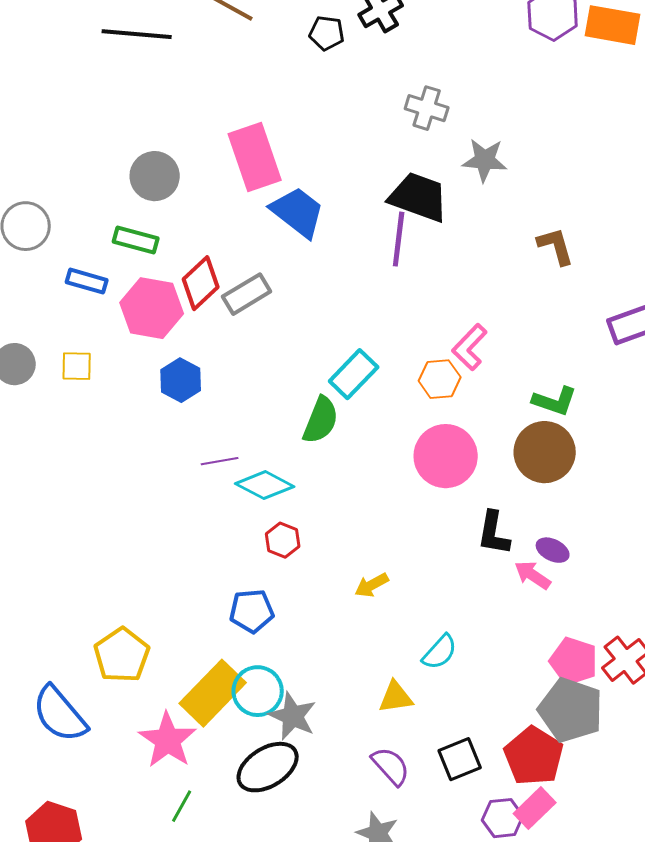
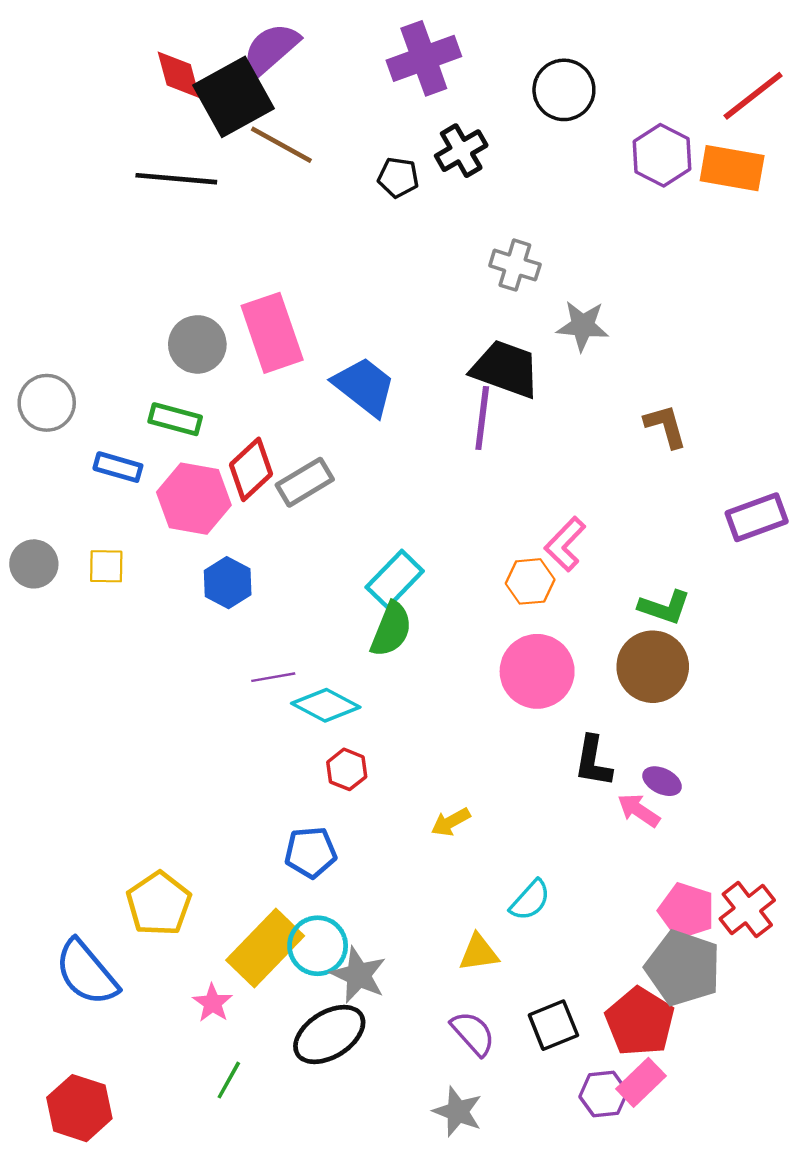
pink rectangle: (255, 157) -> (272, 333), moved
cyan rectangle: (354, 374) -> (395, 579), moved
pink star: (168, 740) -> (213, 1003), size x0.6

